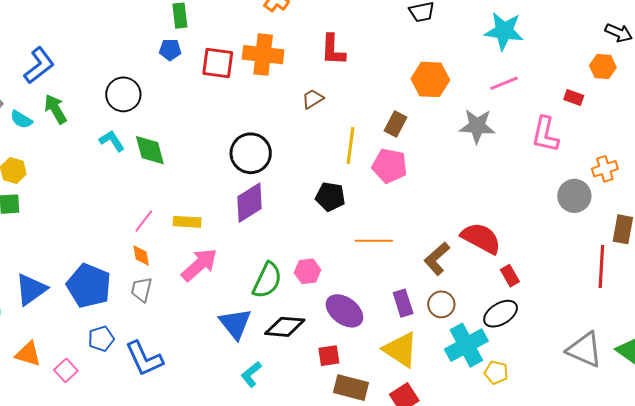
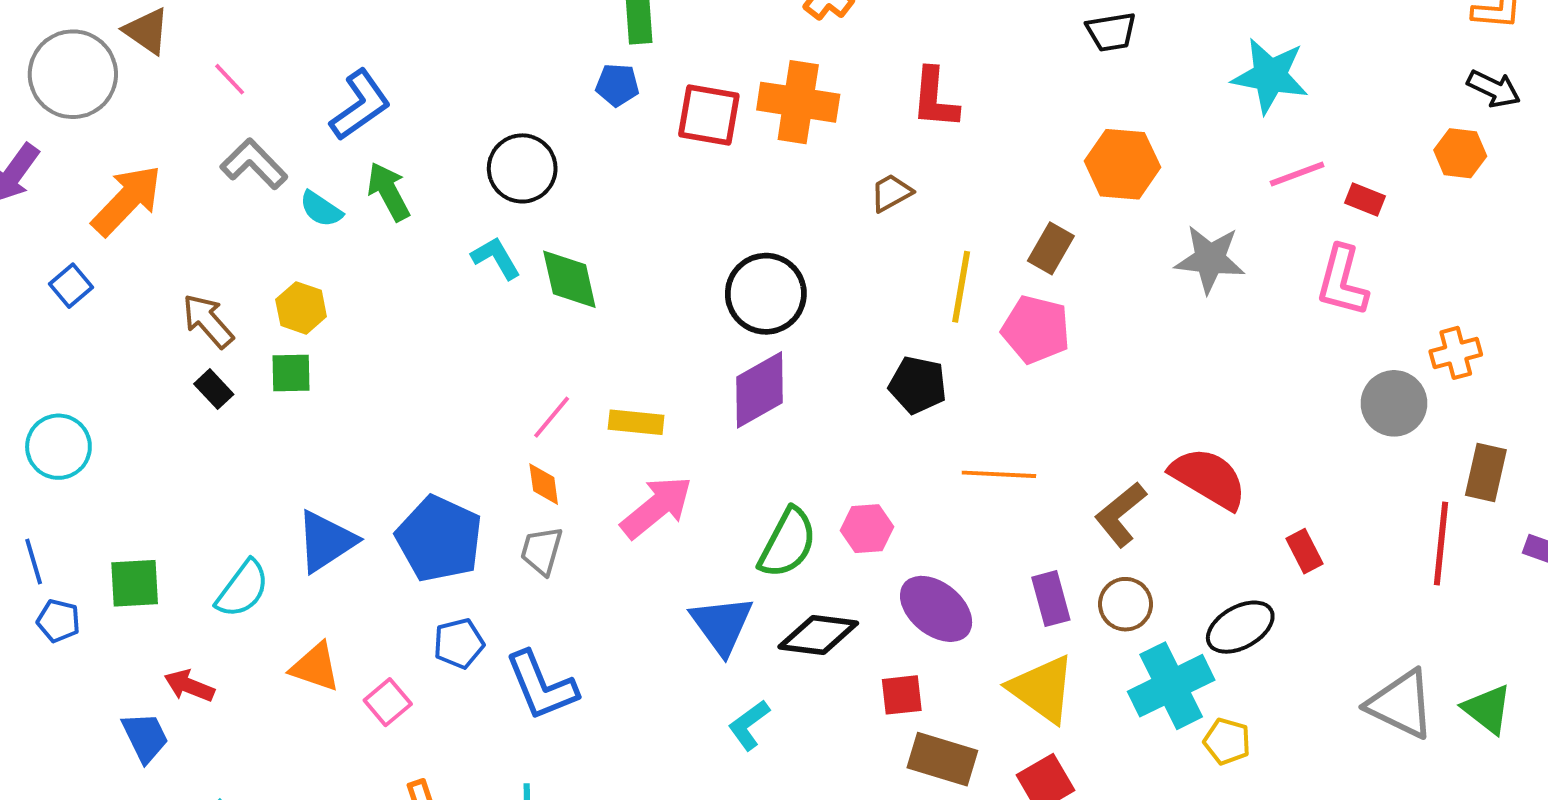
pink line: (504, 83) -> (1297, 174), moved
red rectangle: (574, 97) -> (1365, 200), moved
red rectangle: (510, 276) -> (1304, 551), moved

